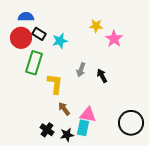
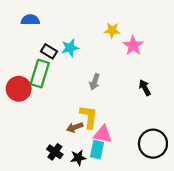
black rectangle: (39, 34) -> (49, 51), moved
red circle: (21, 38) -> (19, 89), moved
black arrow: (102, 76) -> (145, 88), moved
yellow L-shape: (55, 84) -> (89, 117), moved
brown arrow: (64, 109) -> (75, 127), turned -72

